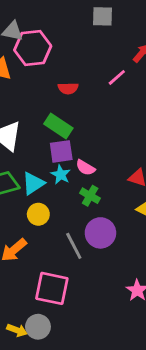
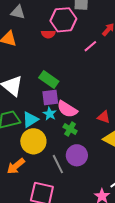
pink hexagon: (33, 48) -> (63, 20), moved
red semicircle: (68, 88) -> (48, 34), moved
pink semicircle: (85, 168) -> (67, 109), size x1.5
yellow circle: (38, 214) -> (33, 141), size x1.6

